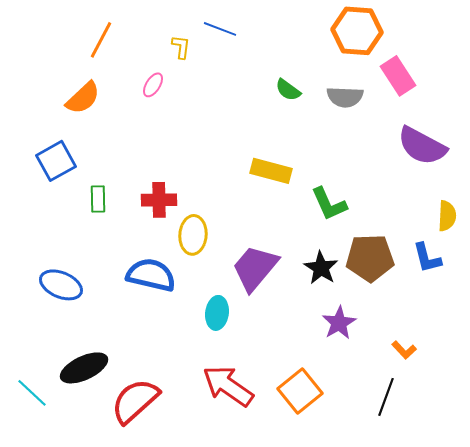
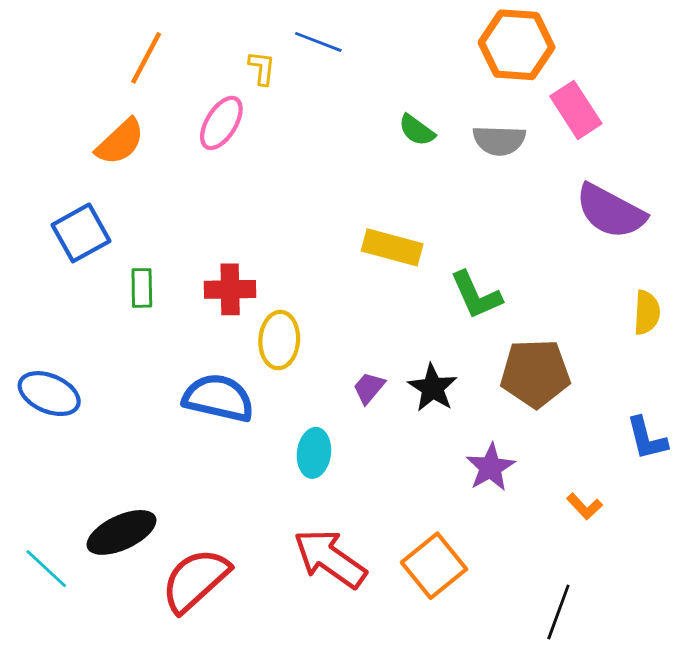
pink ellipse: (153, 85) -> (221, 123), size x1.5
blue L-shape: (427, 258) -> (647, 438), moved
purple trapezoid: (255, 268) -> (369, 388), size x0.5
black star: (321, 268) -> (433, 388), moved
blue ellipse: (61, 285) -> (49, 394), moved
black line: (386, 397) -> (558, 612), moved

